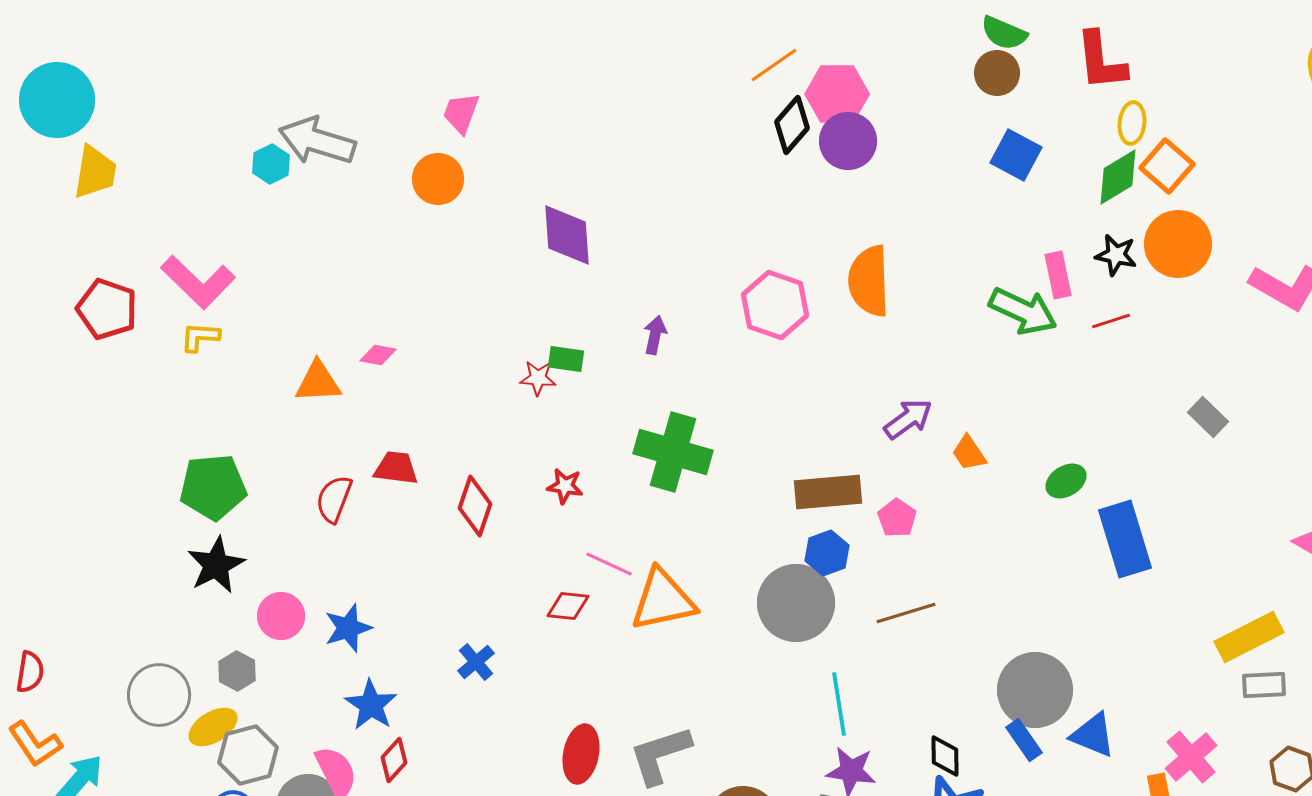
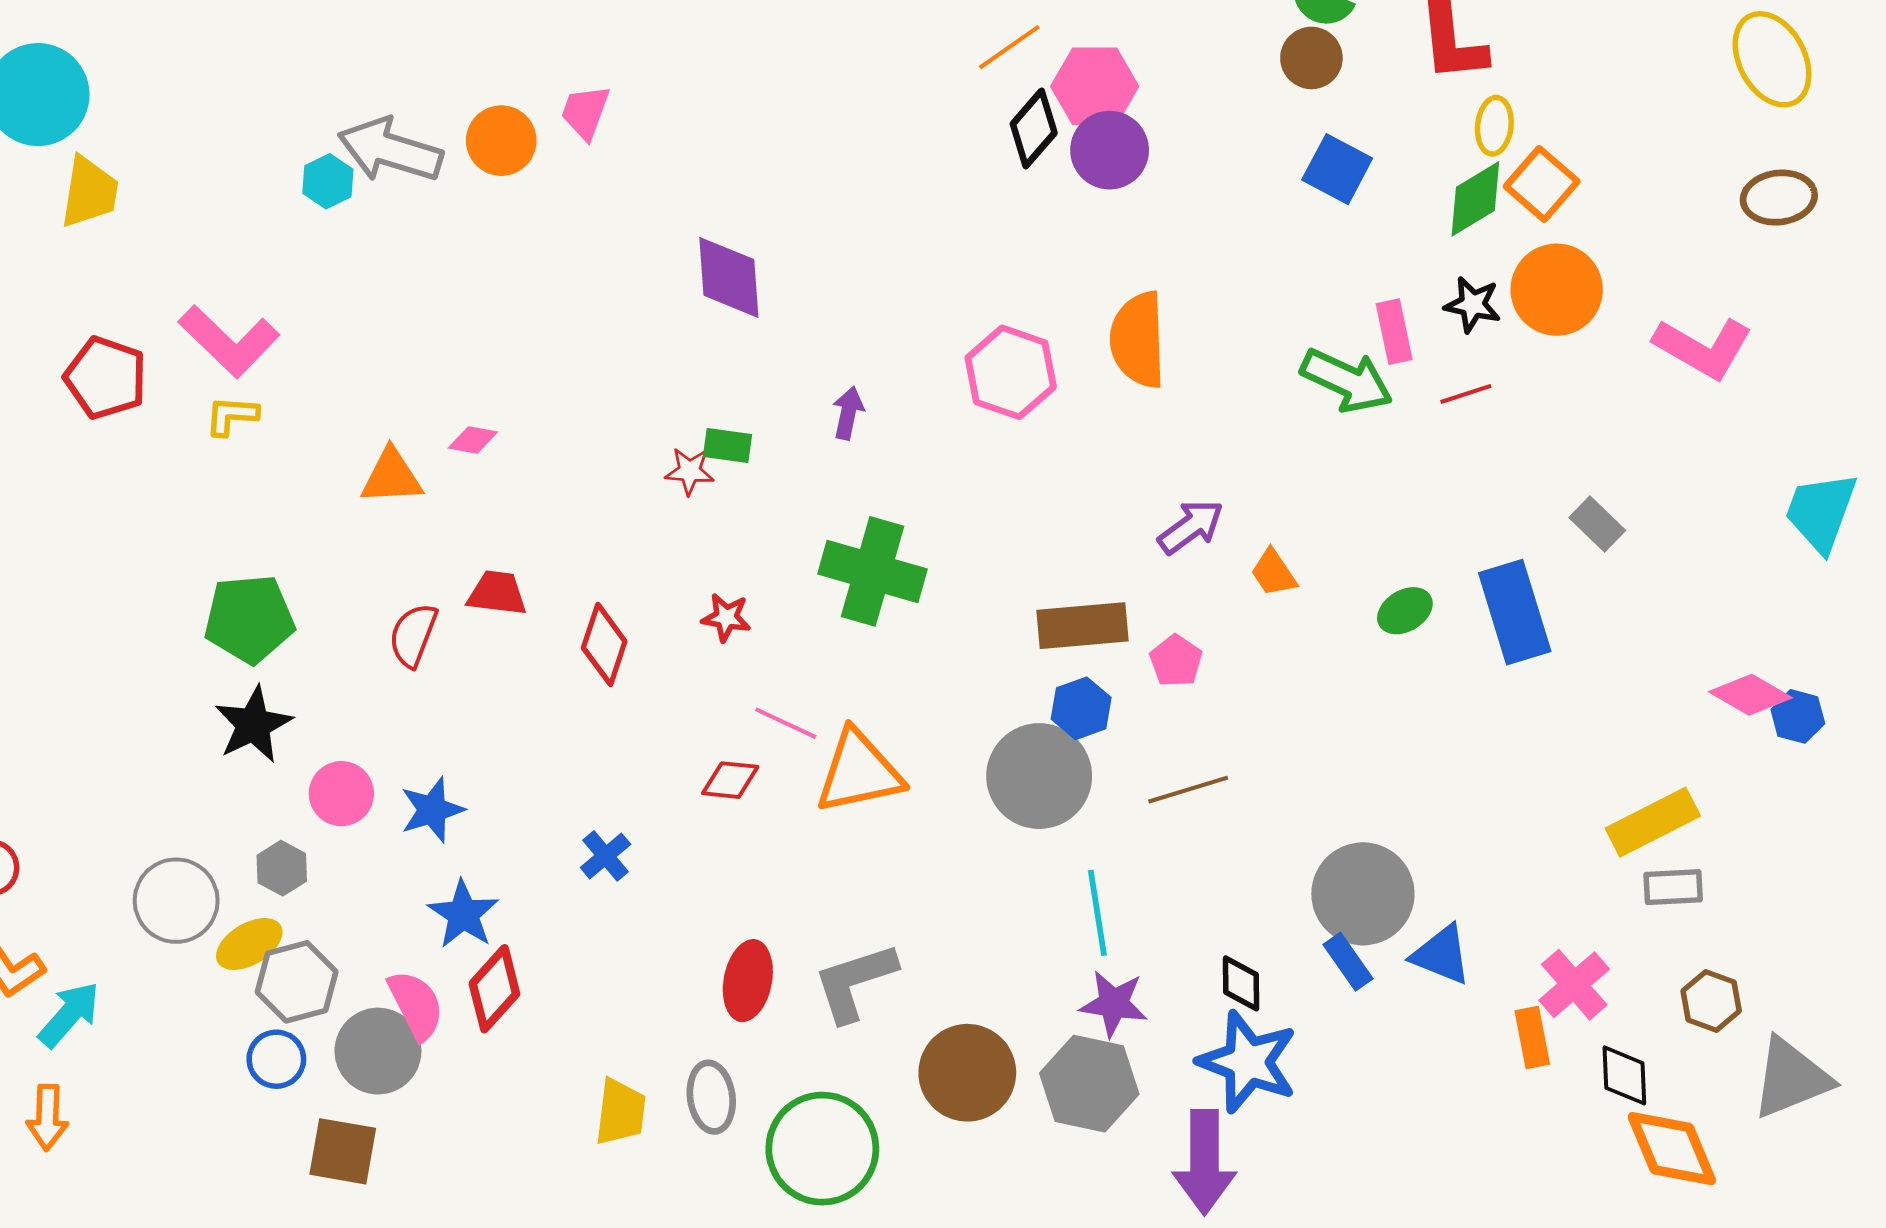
orange circle: (438, 179) -> (501, 141), moved
blue rectangle: (1125, 539) -> (1515, 612), moved
red diamond: (394, 760) -> (494, 989), size x1.4

